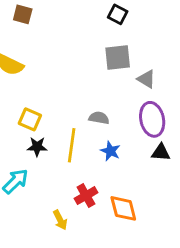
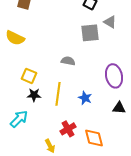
gray triangle: (146, 79) -> (110, 22), moved
gray semicircle: (99, 118) -> (68, 61), moved
black triangle: (161, 152) -> (119, 108), moved

